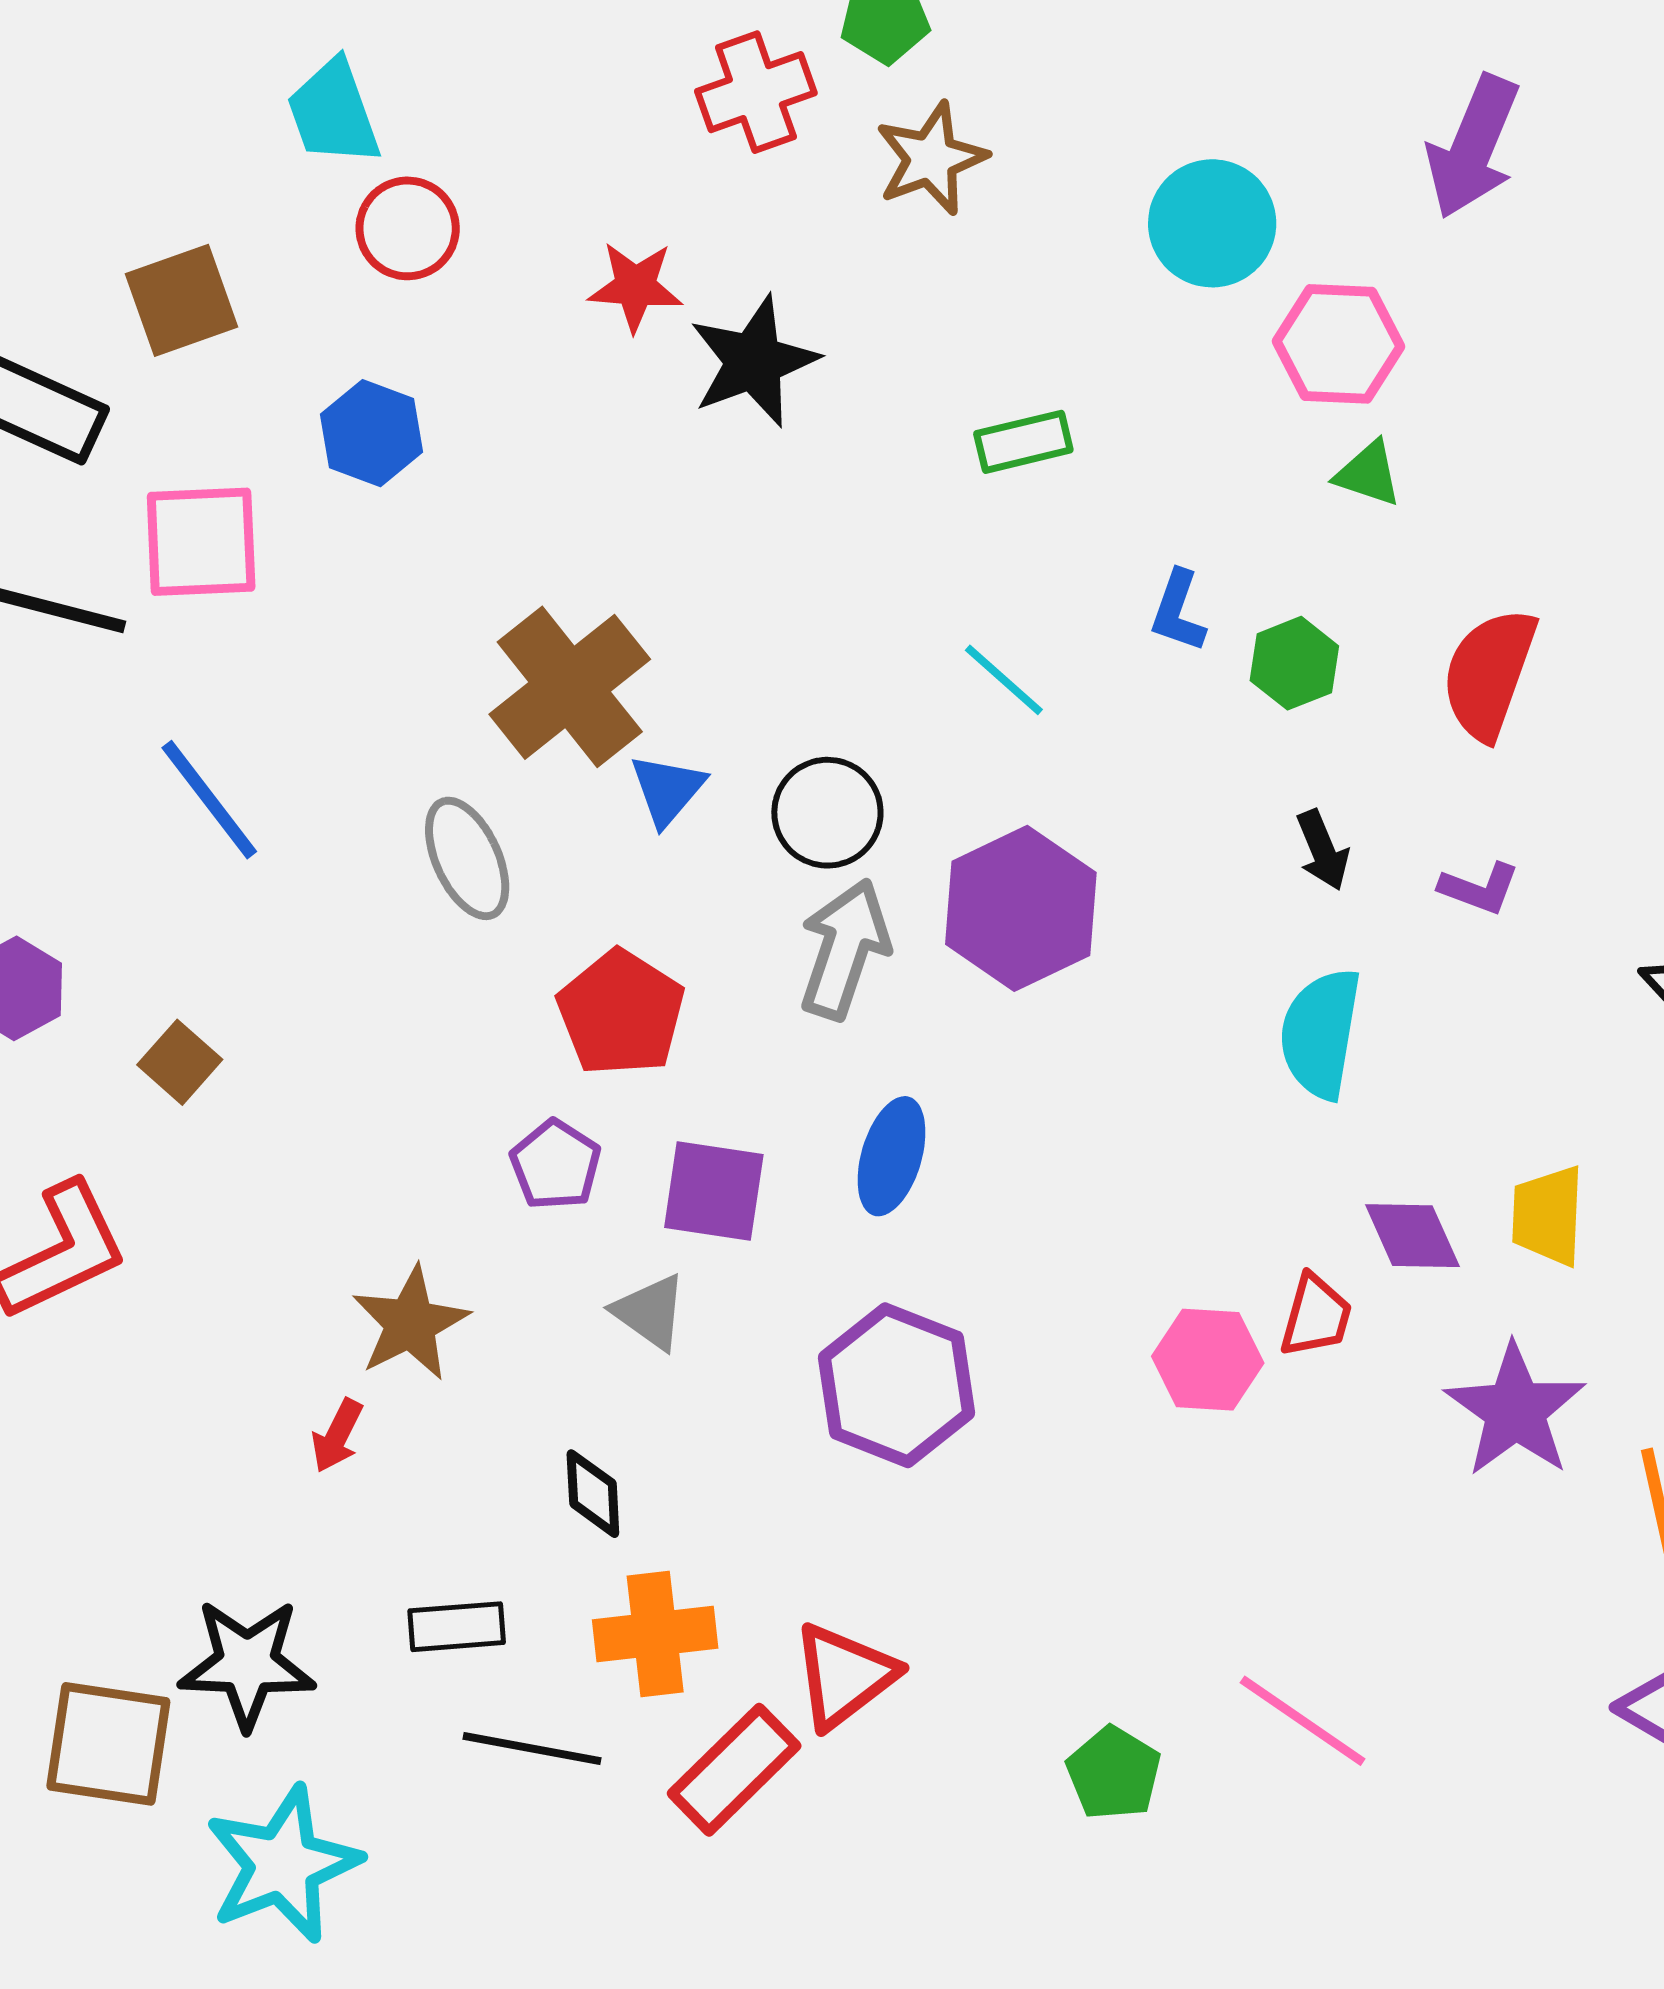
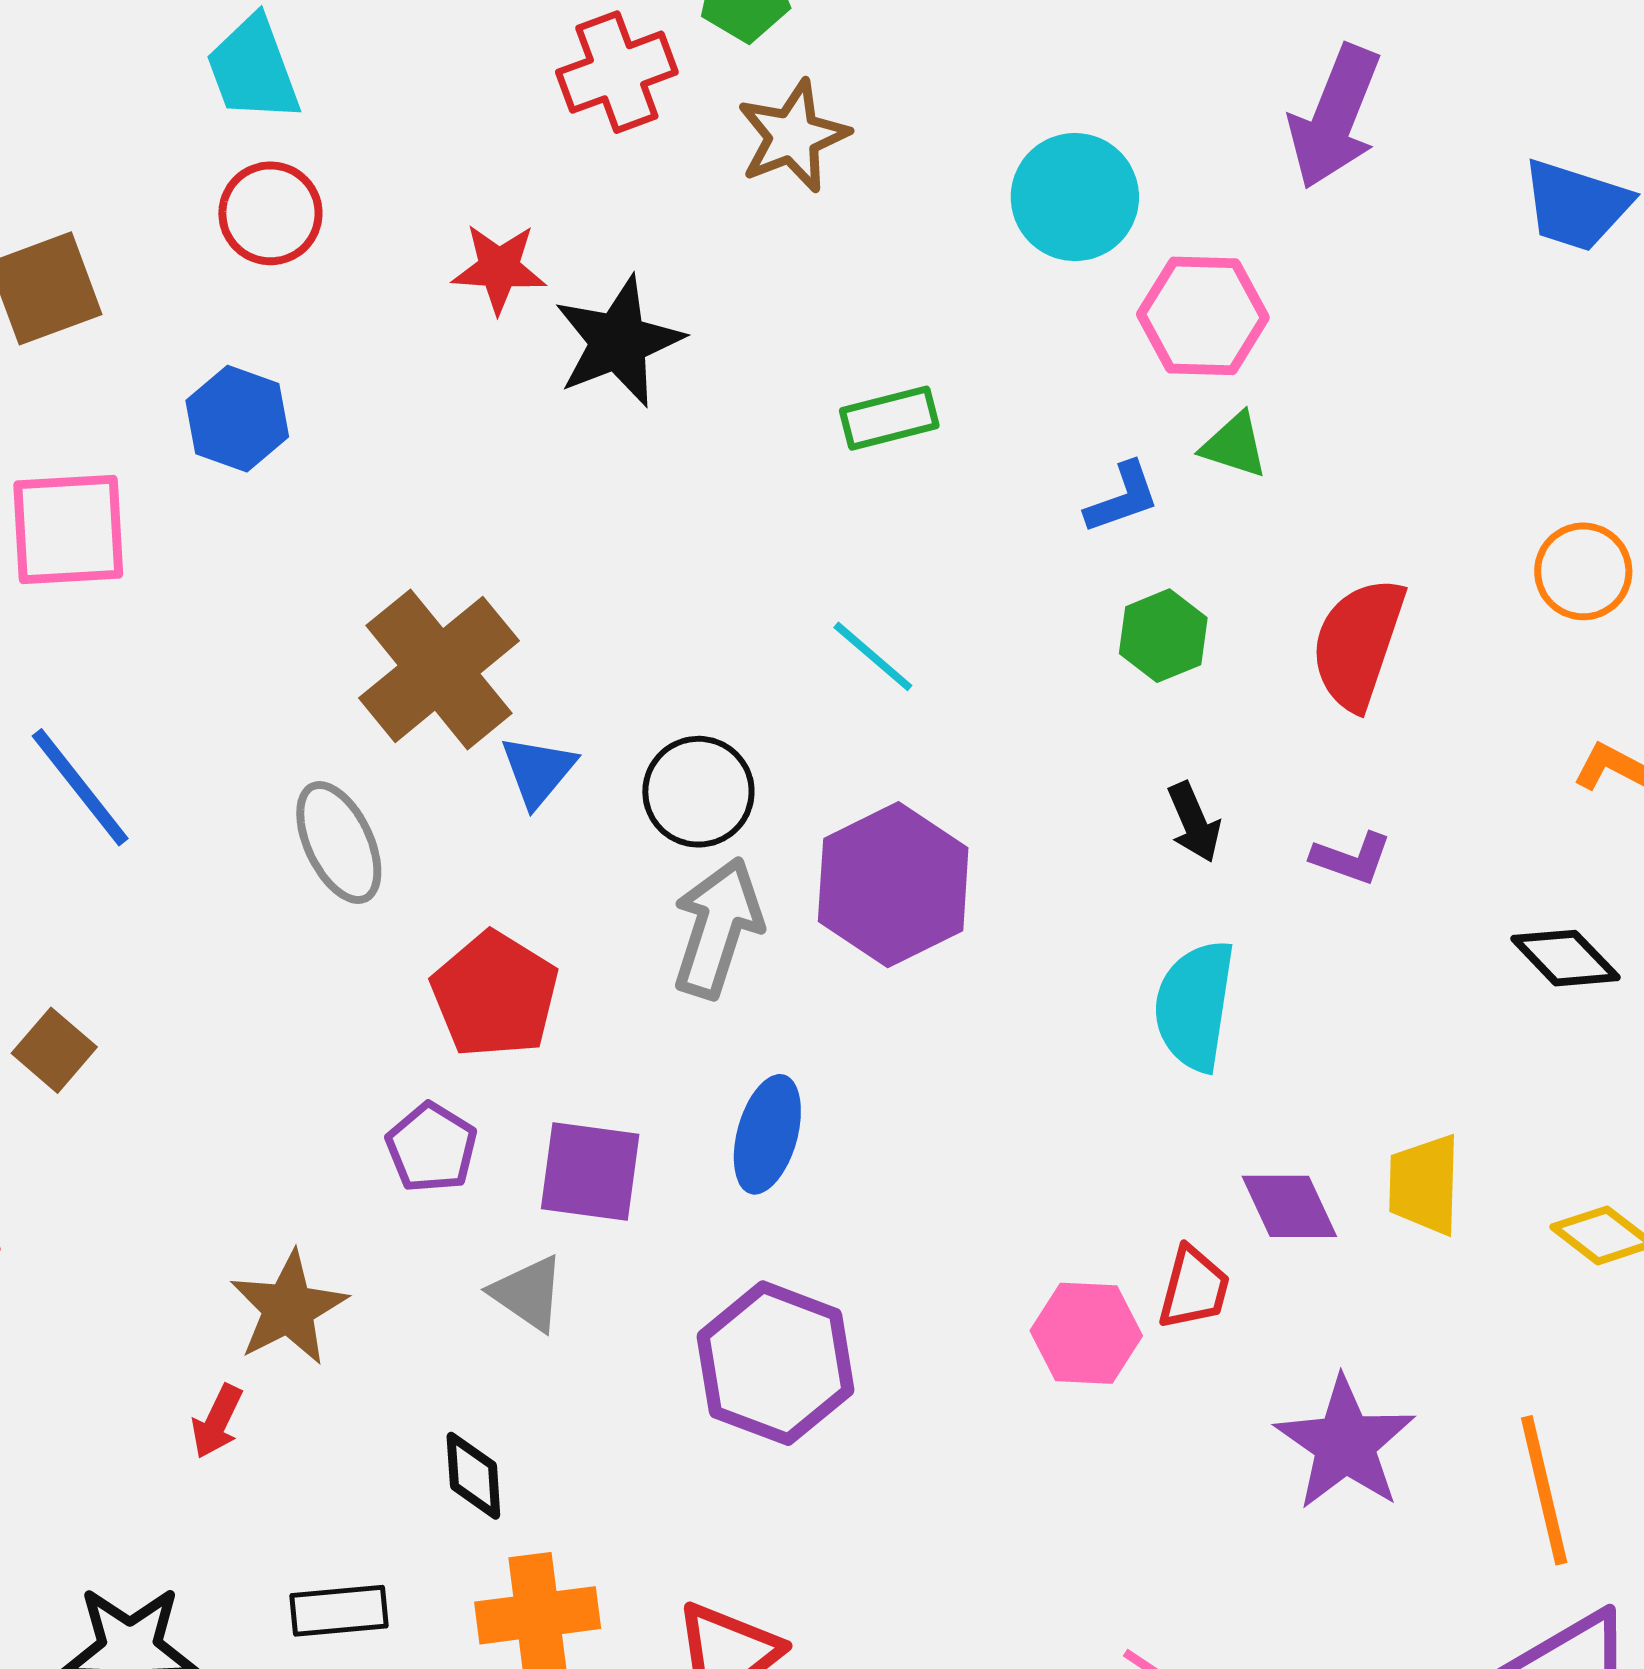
cyan trapezoid: (333, 113) -> (253, 69), moved
blue L-shape: (1178, 611) -> (1122, 498), moved, turned -128
purple star: (1515, 1410) -> (1345, 1444), moved

